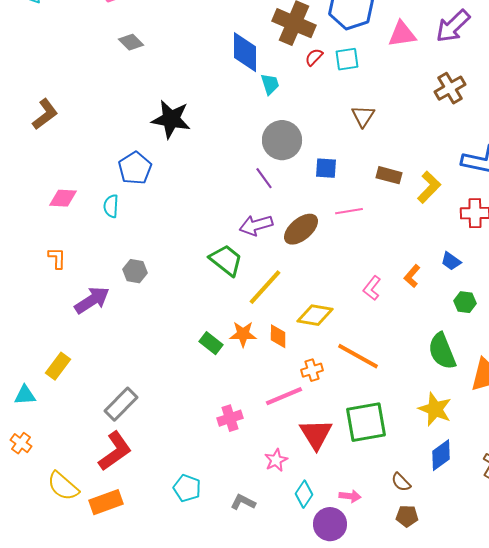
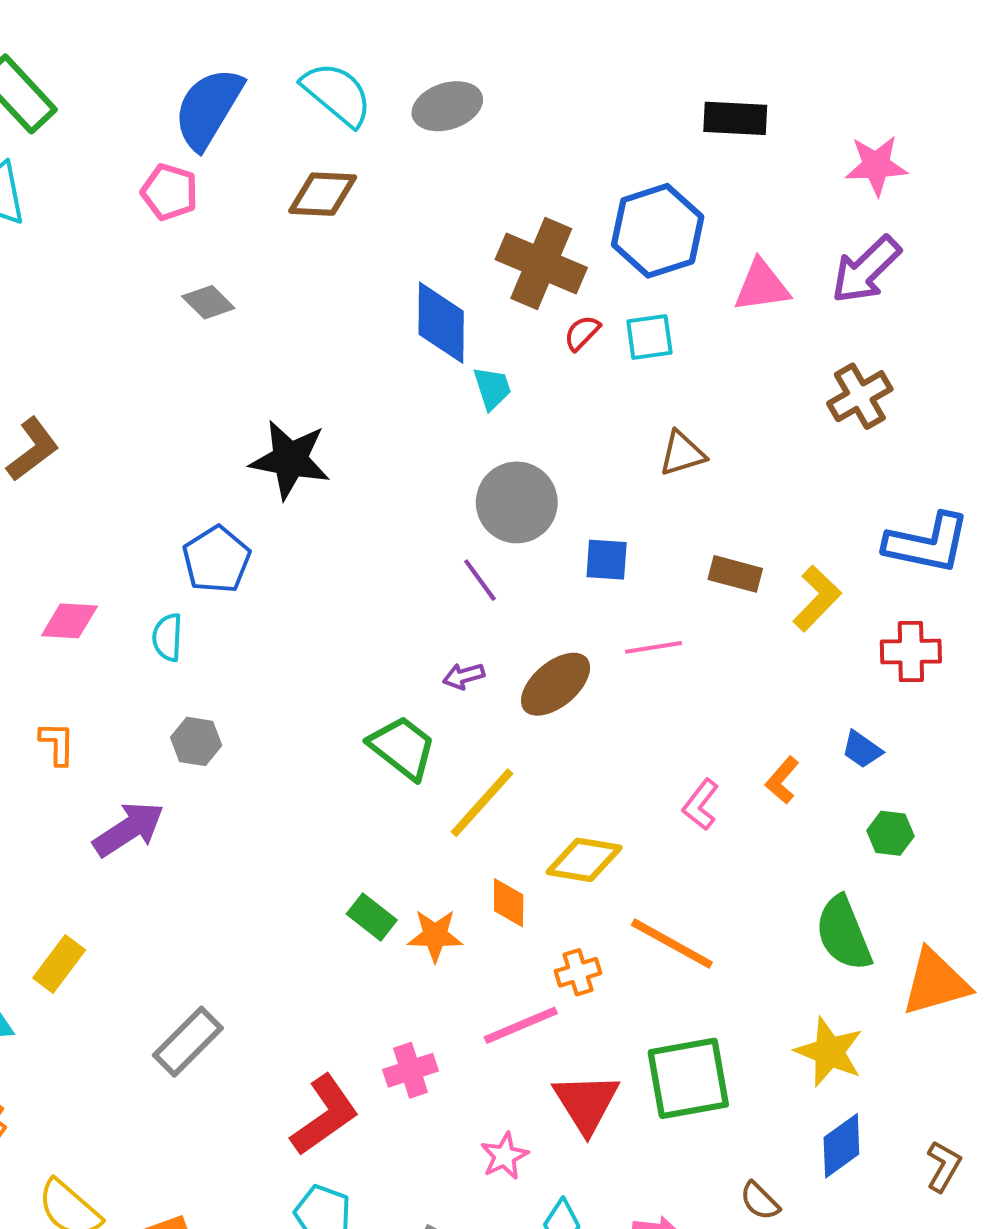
brown triangle: (363, 116) -> (682, 453), turned 40
purple arrow: (256, 225) -> (464, 676), size x0.6
gray hexagon: (135, 271) -> (196, 741), moved
orange star: (243, 334) -> (435, 935), moved
red L-shape: (115, 451) -> (325, 1115), moved

